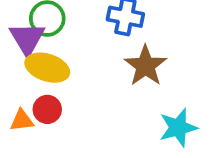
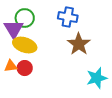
orange triangle: (22, 120) -> (11, 66), moved

